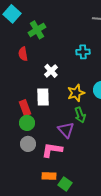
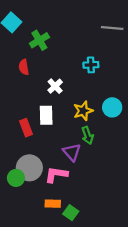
green circle: (27, 123) -> (16, 178), moved
gray circle: (28, 144) -> (29, 168), size x1.5

